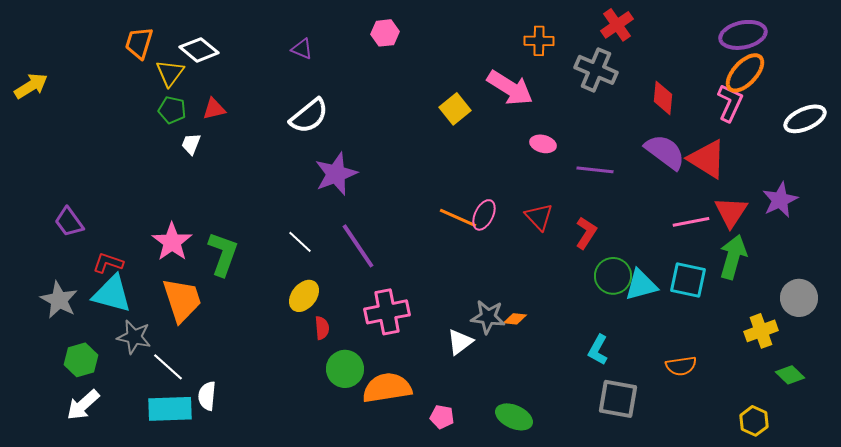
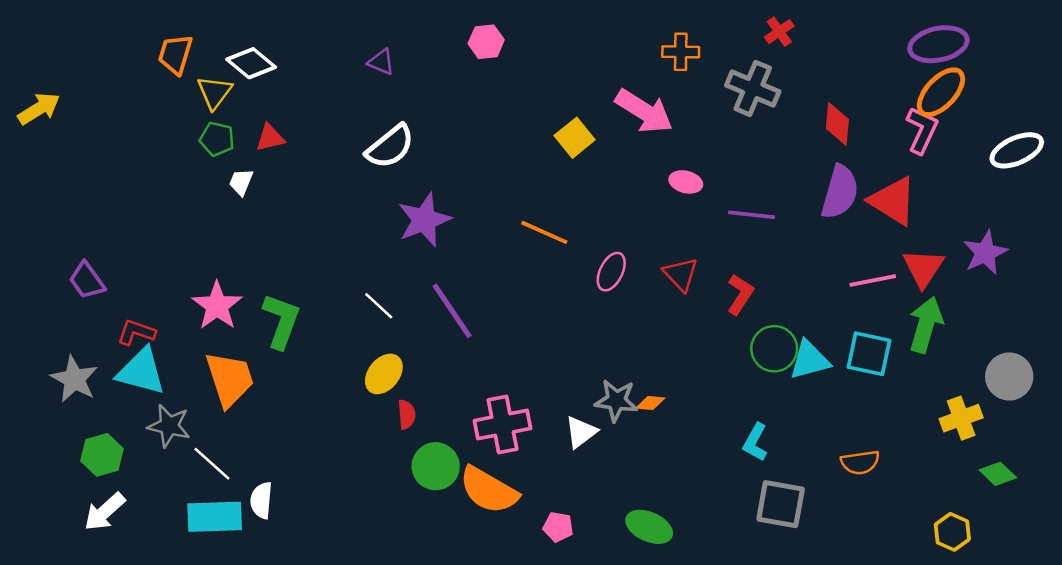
red cross: (617, 25) -> (779, 32), size x0.7
purple semicircle: (665, 152) -> (840, 192), turned 69
orange line: (458, 218) -> (544, 232), moved
pink cross: (387, 312) -> (503, 425), moved
orange semicircle: (387, 388) -> (489, 490), turned -141

